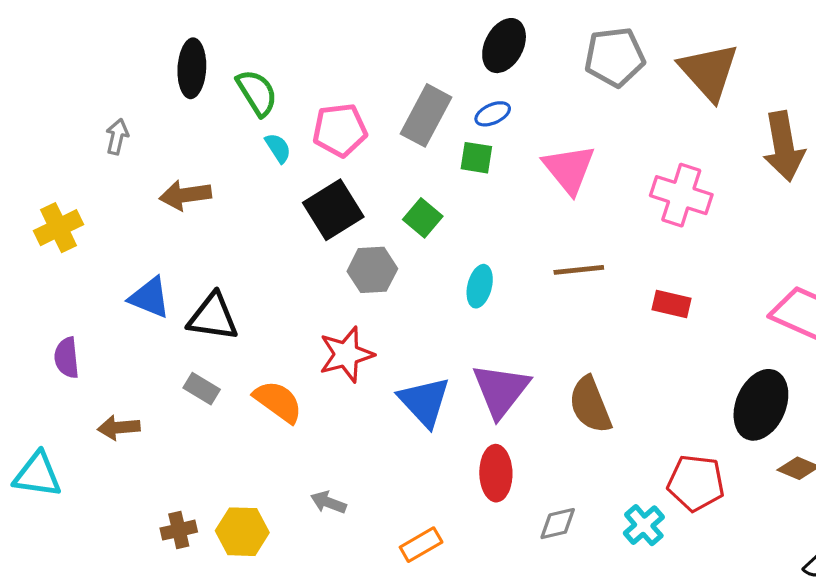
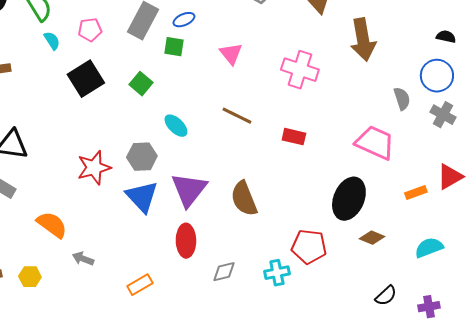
pink pentagon: (340, 130) -> (90, 30), size x0.7
pink triangle: (569, 169) -> (231, 54), size x0.7
gray hexagon: (372, 270) -> (142, 157), moved
brown line: (579, 270) -> (237, 116), turned 32
cyan ellipse: (480, 286) -> (176, 126), turned -60
orange semicircle: (278, 402) -> (52, 225), moved
cyan cross: (644, 525) -> (277, 273), turned 30
yellow hexagon: (242, 532) -> (30, 277), size x0.7

